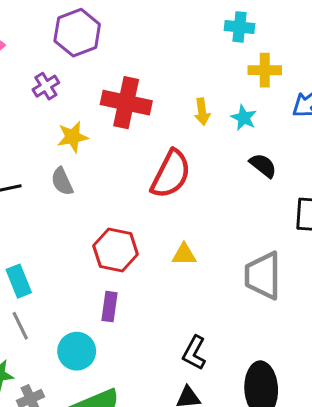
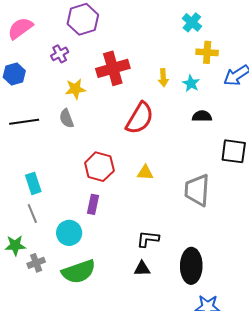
cyan cross: (239, 27) -> (192, 22), turned 30
red cross: (126, 103) -> (113, 68), turned -32
black semicircle: (263, 165) -> (202, 116), turned -42
black L-shape: (194, 353) -> (148, 239), turned 65

